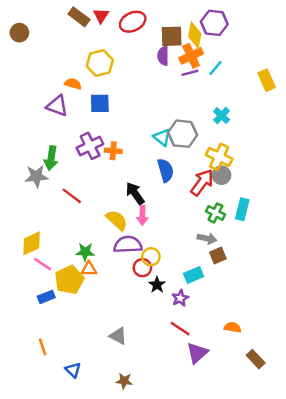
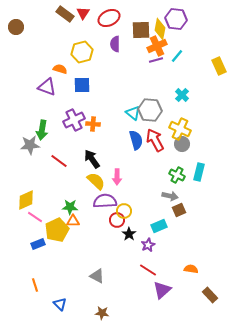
purple semicircle: (163, 56) -> (115, 44), moved
red arrow: (202, 182) -> (155, 140), moved, turned -65
black arrow: (135, 193) -> (92, 159), moved

